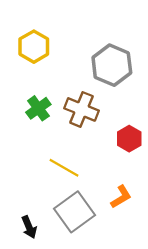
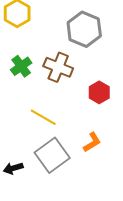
black arrow: (29, 227) -> (13, 168), turned 96

